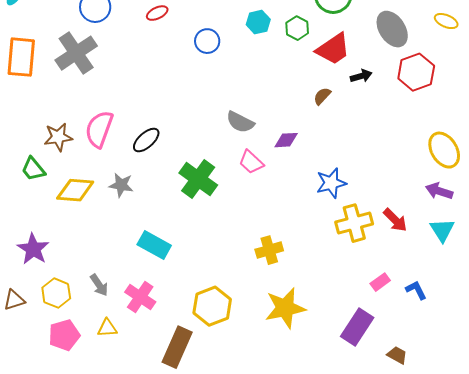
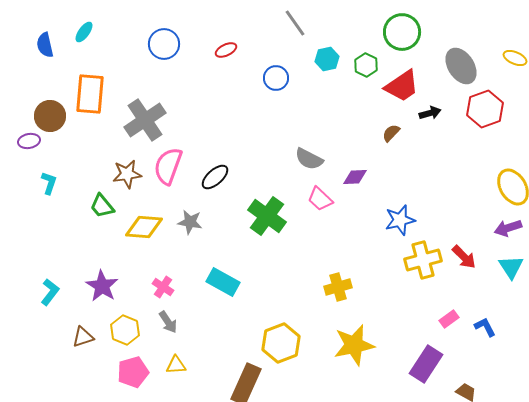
gray cross: (76, 53) -> (145, 120), moved
purple arrow: (439, 191) -> (508, 228), turned -36
pink cross: (140, 297) -> (163, 287), moved, size x0.7

